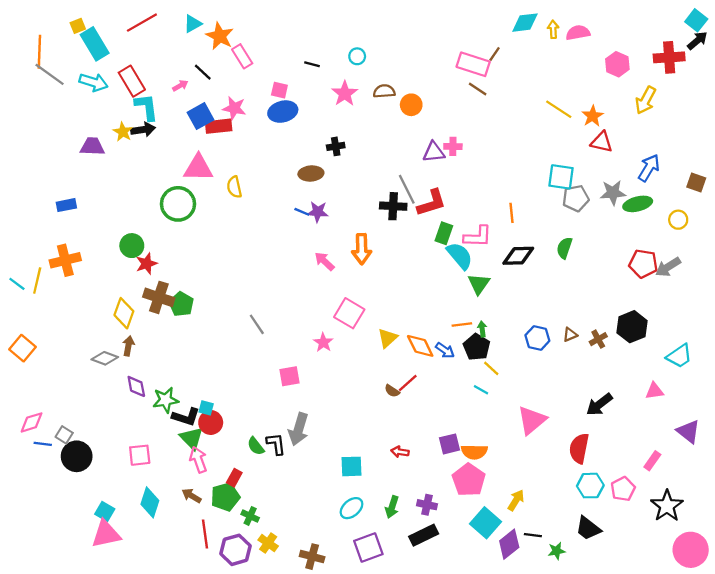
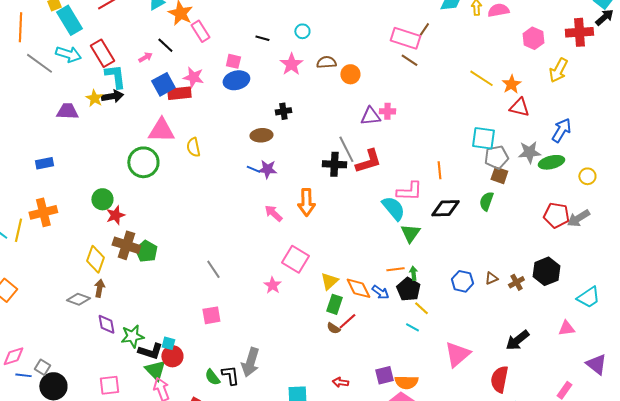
gray line: (50, 74) -> (39, 63), moved
brown square: (696, 183) -> (499, 175), moved
green rectangle: (444, 233) -> (334, 304), moved
pink square: (290, 376) -> (211, 315), moved

